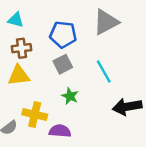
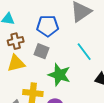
gray square: (63, 64) -> (41, 51), moved, turned -35
green star: (70, 96) -> (59, 75), size x1.6

